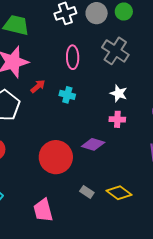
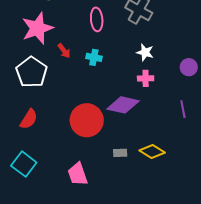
red arrow: (38, 86) -> (64, 51), turned 98
purple diamond: (93, 144) -> (123, 105), size x1.4
gray rectangle: (87, 192) -> (120, 153), turned -32

